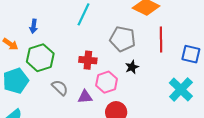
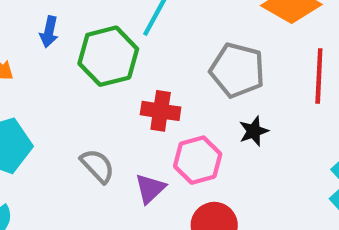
green hexagon: (40, 58) -> (108, 56), moved
purple triangle: (85, 97) -> (150, 188), turned -42

